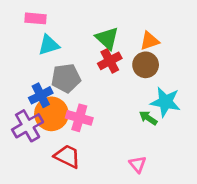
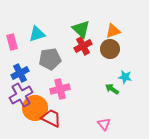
pink rectangle: (36, 18) -> (12, 42), moved, turned 70
blue cross: (41, 95) -> (20, 73), moved
cyan star: (165, 102) -> (125, 77), size x0.6
orange circle: (51, 114) -> (35, 108), moved
pink cross: (79, 118) -> (60, 89), turned -30

